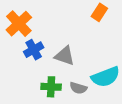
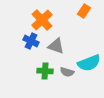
orange cross: (19, 24) -> (42, 20), moved
blue cross: (34, 50) -> (31, 41), turned -35

